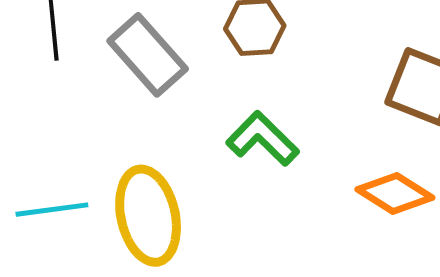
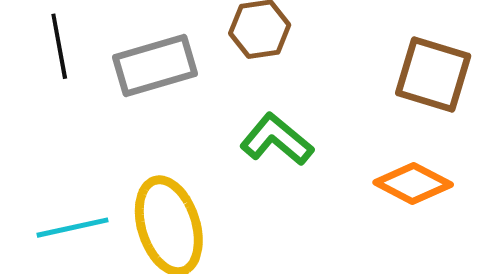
gray rectangle: (148, 55) -> (155, 66), turned -60

